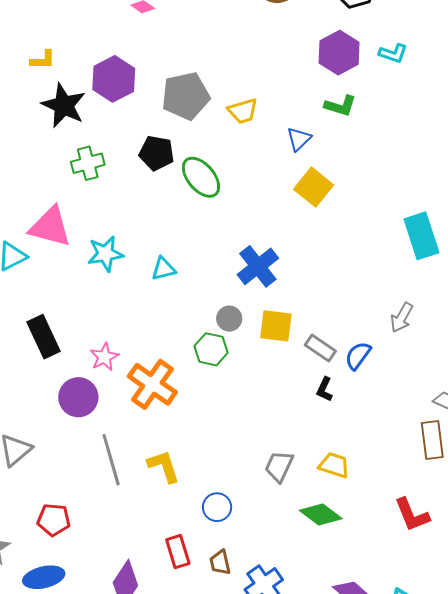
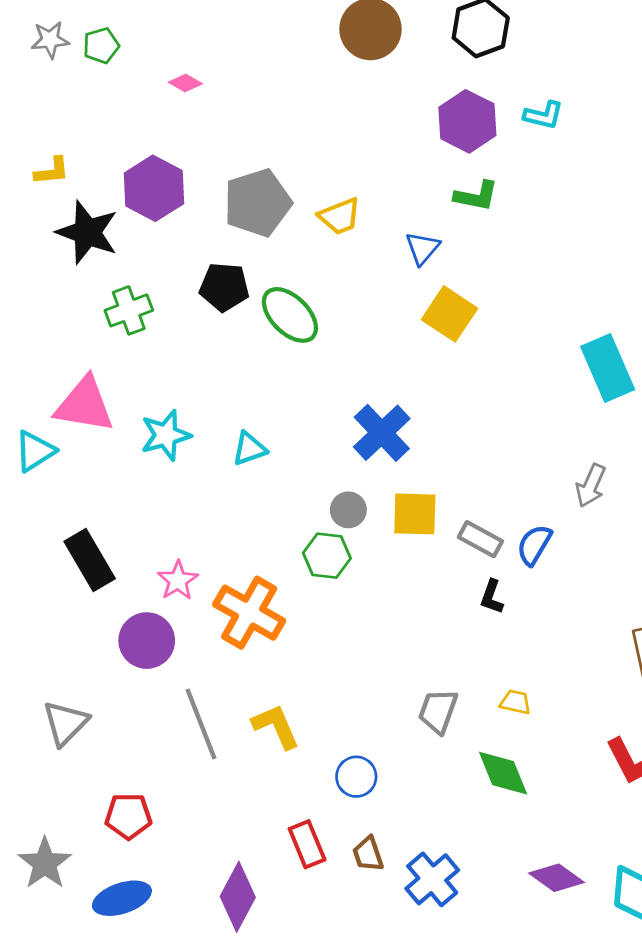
yellow trapezoid: (334, 465) -> (515, 702), size x0.7
green diamond: (321, 514) -> (503, 773), turned 36

